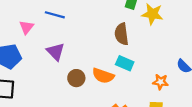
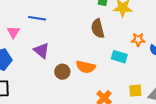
cyan rectangle: (125, 63) -> (119, 57), moved
orange star: (161, 82) -> (138, 40), moved

